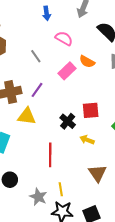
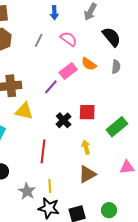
gray line: (36, 56) -> (39, 40), moved, turned 56
purple line: (37, 90) -> (51, 87), moved
yellow arrow: (87, 140) -> (86, 147), moved, turned 48
brown triangle: (97, 173) -> (87, 174), turned 30

